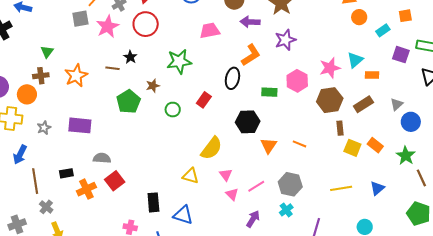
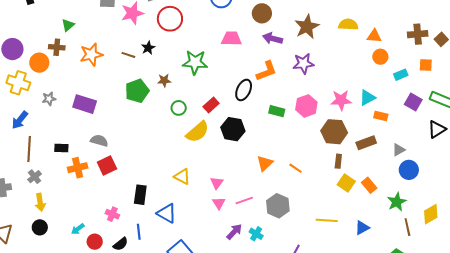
black hexagon: (248, 122) -> (233, 129), moved
yellow semicircle: (211, 148) -> (197, 132), moved
cyan cross: (286, 210) -> (256, 234), moved, turned -32

